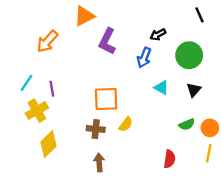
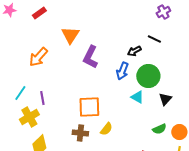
black line: (199, 15) -> (154, 39), moved, turned -40
orange triangle: (84, 16) -> (70, 35), turned -30
green circle: (189, 55) -> (148, 76), moved

